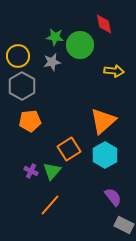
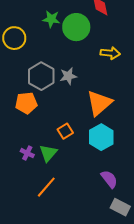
gray star: (52, 62) -> (68, 76), moved
gray hexagon: (22, 86) -> (41, 76), moved
orange square: (69, 149) -> (65, 131), size x0.7

